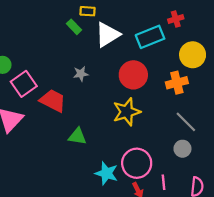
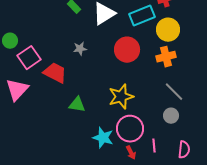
yellow circle: (193, 55) -> (168, 30), moved
yellow star: (127, 112) -> (121, 97), moved

